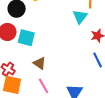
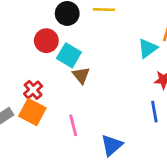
brown triangle: (40, 63) -> (81, 75), moved

